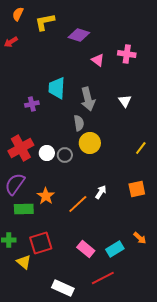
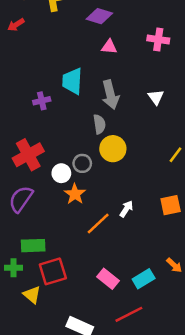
pink triangle: (98, 60) -> (109, 47), moved, turned -32
white circle: (47, 153) -> (61, 173), moved
orange star: (46, 196) -> (75, 194), moved
green rectangle: (24, 209) -> (33, 246), moved

